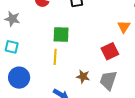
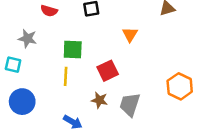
gray star: (12, 19) -> (27, 38), moved
orange triangle: (124, 27) -> (130, 34), moved
red square: (110, 51) -> (108, 71), moved

